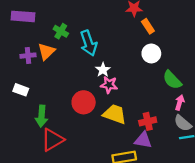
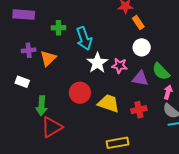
green cross: (61, 31) -> (58, 28), turned -32
orange triangle: (46, 52) -> (48, 58), moved
white star: (103, 70) -> (97, 63), size x1.5
pink star: (109, 85) -> (120, 66), moved
purple triangle: (143, 140) -> (140, 79), moved

